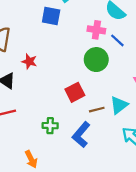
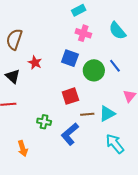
blue square: (51, 16) -> (70, 58), moved
pink cross: (96, 30) -> (83, 33), moved
blue line: (117, 40) -> (115, 66), moved

